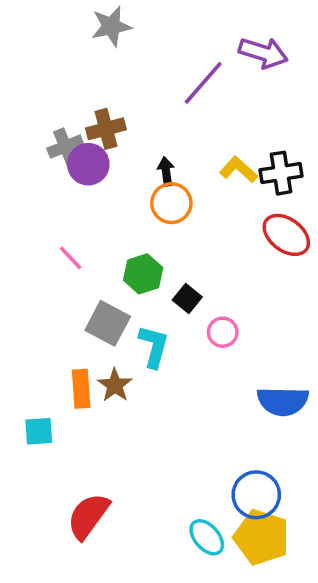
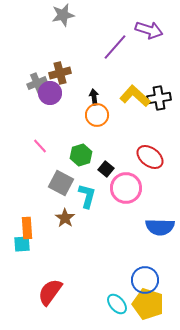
yellow L-shape: (239, 170) -> (135, 96), size x1.4
red ellipse: (286, 235) -> (150, 157), moved
pink circle: (223, 332) -> (126, 188), size x1.8
orange rectangle: (81, 389) -> (27, 228), moved

